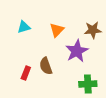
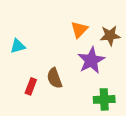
cyan triangle: (24, 27) -> (18, 46), moved
orange triangle: (57, 30) -> (79, 30), moved

